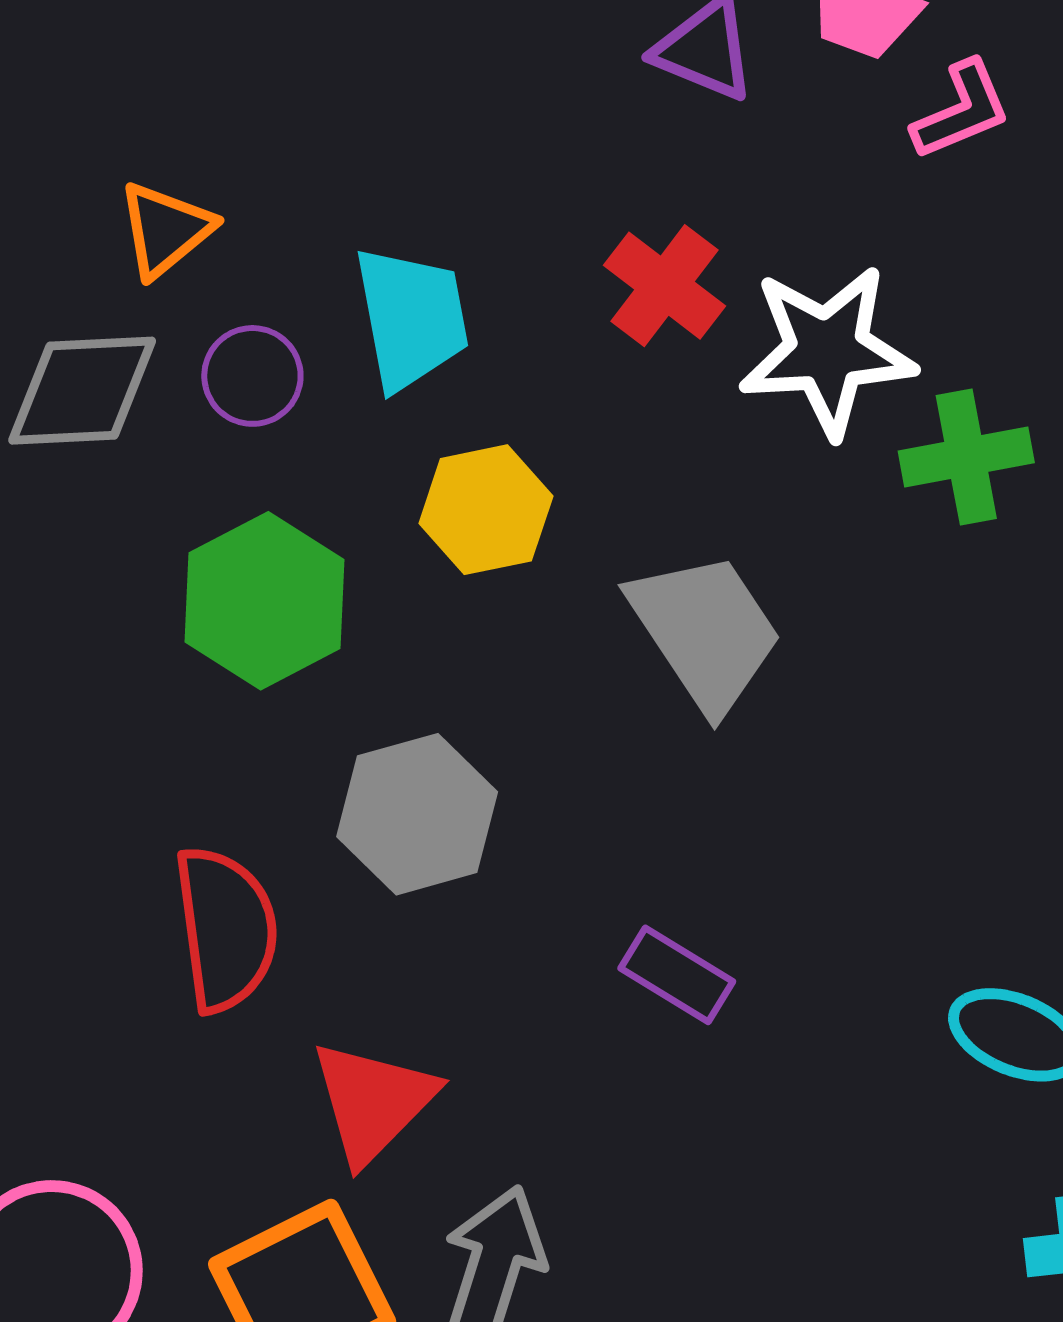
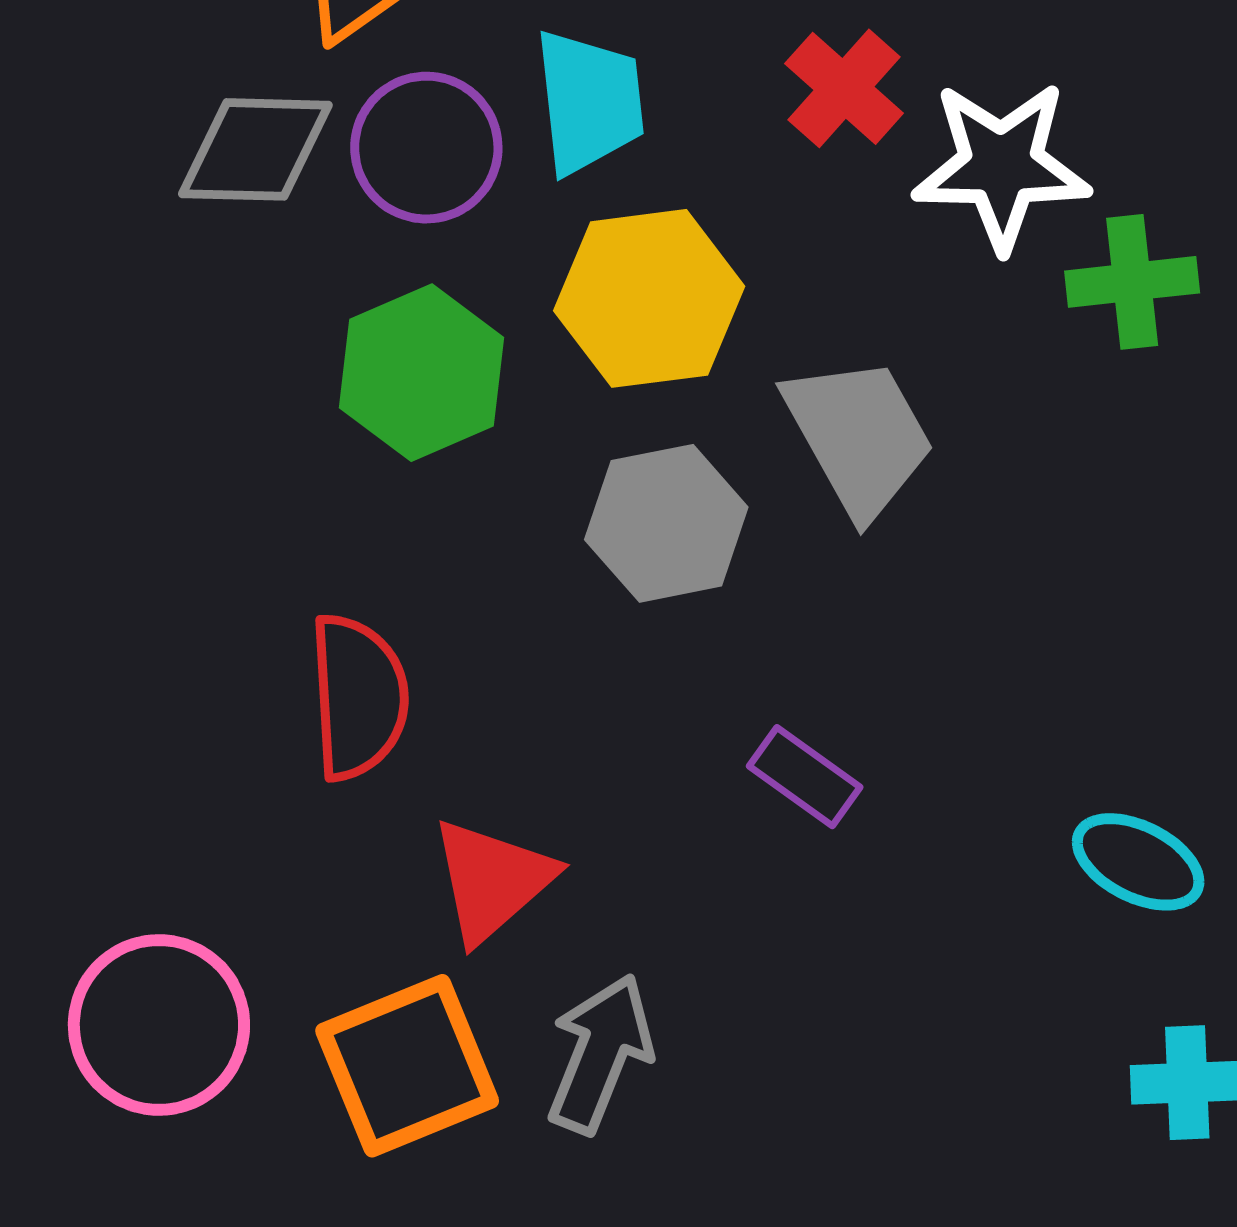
purple circle: (252, 376) -> (426, 148), size x1.5
yellow hexagon: (486, 510) -> (649, 298), size x1.4
gray hexagon: (417, 814) -> (666, 523), moved

